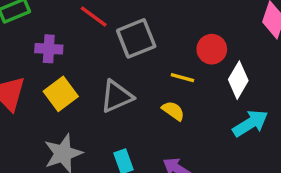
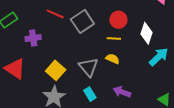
red circle: (212, 49) -> (118, 20), moved
yellow square: (61, 94) -> (56, 70), moved
gray triangle: (117, 96) -> (88, 67), moved, turned -35

